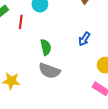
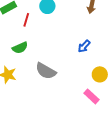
green semicircle: (46, 47) -> (20, 48), moved, turned 70

